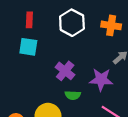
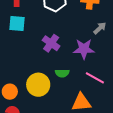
green semicircle: (73, 95) -> (62, 73), moved

